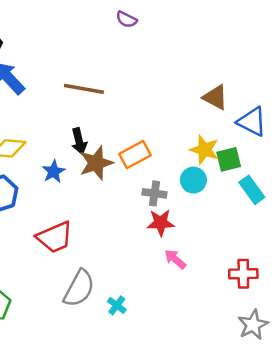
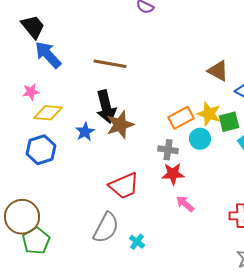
black arrow: (79, 141) -> (106, 107), size x1.5
orange rectangle: (135, 155) -> (181, 118), moved
red trapezoid: (55, 237) -> (124, 186), moved

